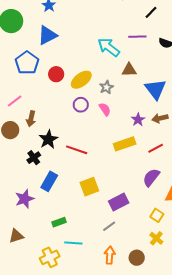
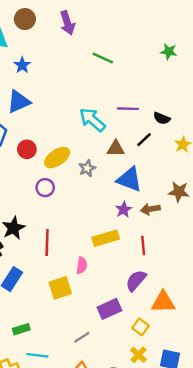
black line: (151, 12) -> (144, 140), moved
blue triangle: (155, 89) -> (129, 179), moved, turned -35
purple circle: (81, 105) -> (45, 188), moved
pink semicircle: (105, 109) -> (82, 265), moved, turned 40
red line: (156, 148) -> (143, 245), turned -70
red line: (77, 150) -> (47, 242), turned 70
purple rectangle: (119, 202) -> (109, 309), moved

